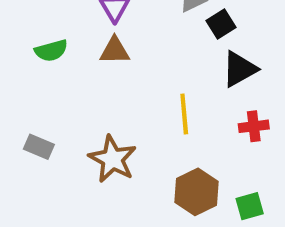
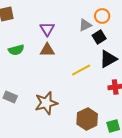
yellow line: (184, 114) -> (81, 70), moved, turned 66
brown star: (113, 159) -> (46, 103), turned 30

